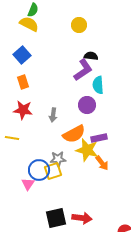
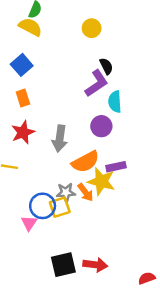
black semicircle: (91, 56) -> (106, 66), turned 56
red star: (23, 110) -> (23, 132), turned -30
gray arrow: (53, 115) -> (60, 138), size x1.5
orange arrow: (102, 163) -> (85, 192), moved

